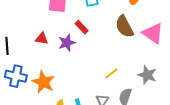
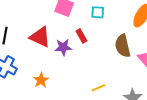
red triangle: (42, 39) -> (40, 37), size x1.6
orange star: (43, 82) -> (41, 80), moved, size x0.7

